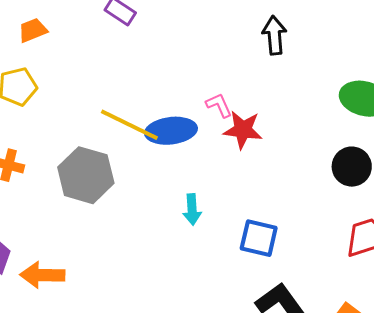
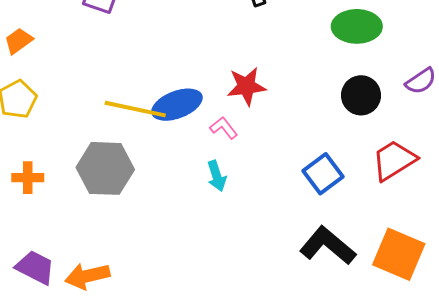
pink L-shape: (219, 105) -> (224, 128), moved
blue square: (259, 238) -> (323, 174), moved, turned -36

